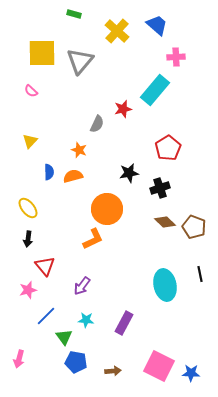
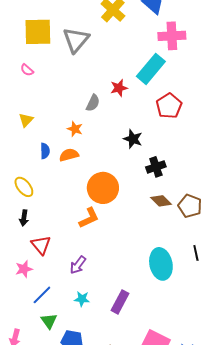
pink cross: (176, 57) -> (172, 36), size x1.5
red pentagon: (168, 148) -> (169, 106), moved
black star: (129, 173) -> (133, 139), moved, turned 30
green triangle: (64, 337) -> (49, 321), moved

